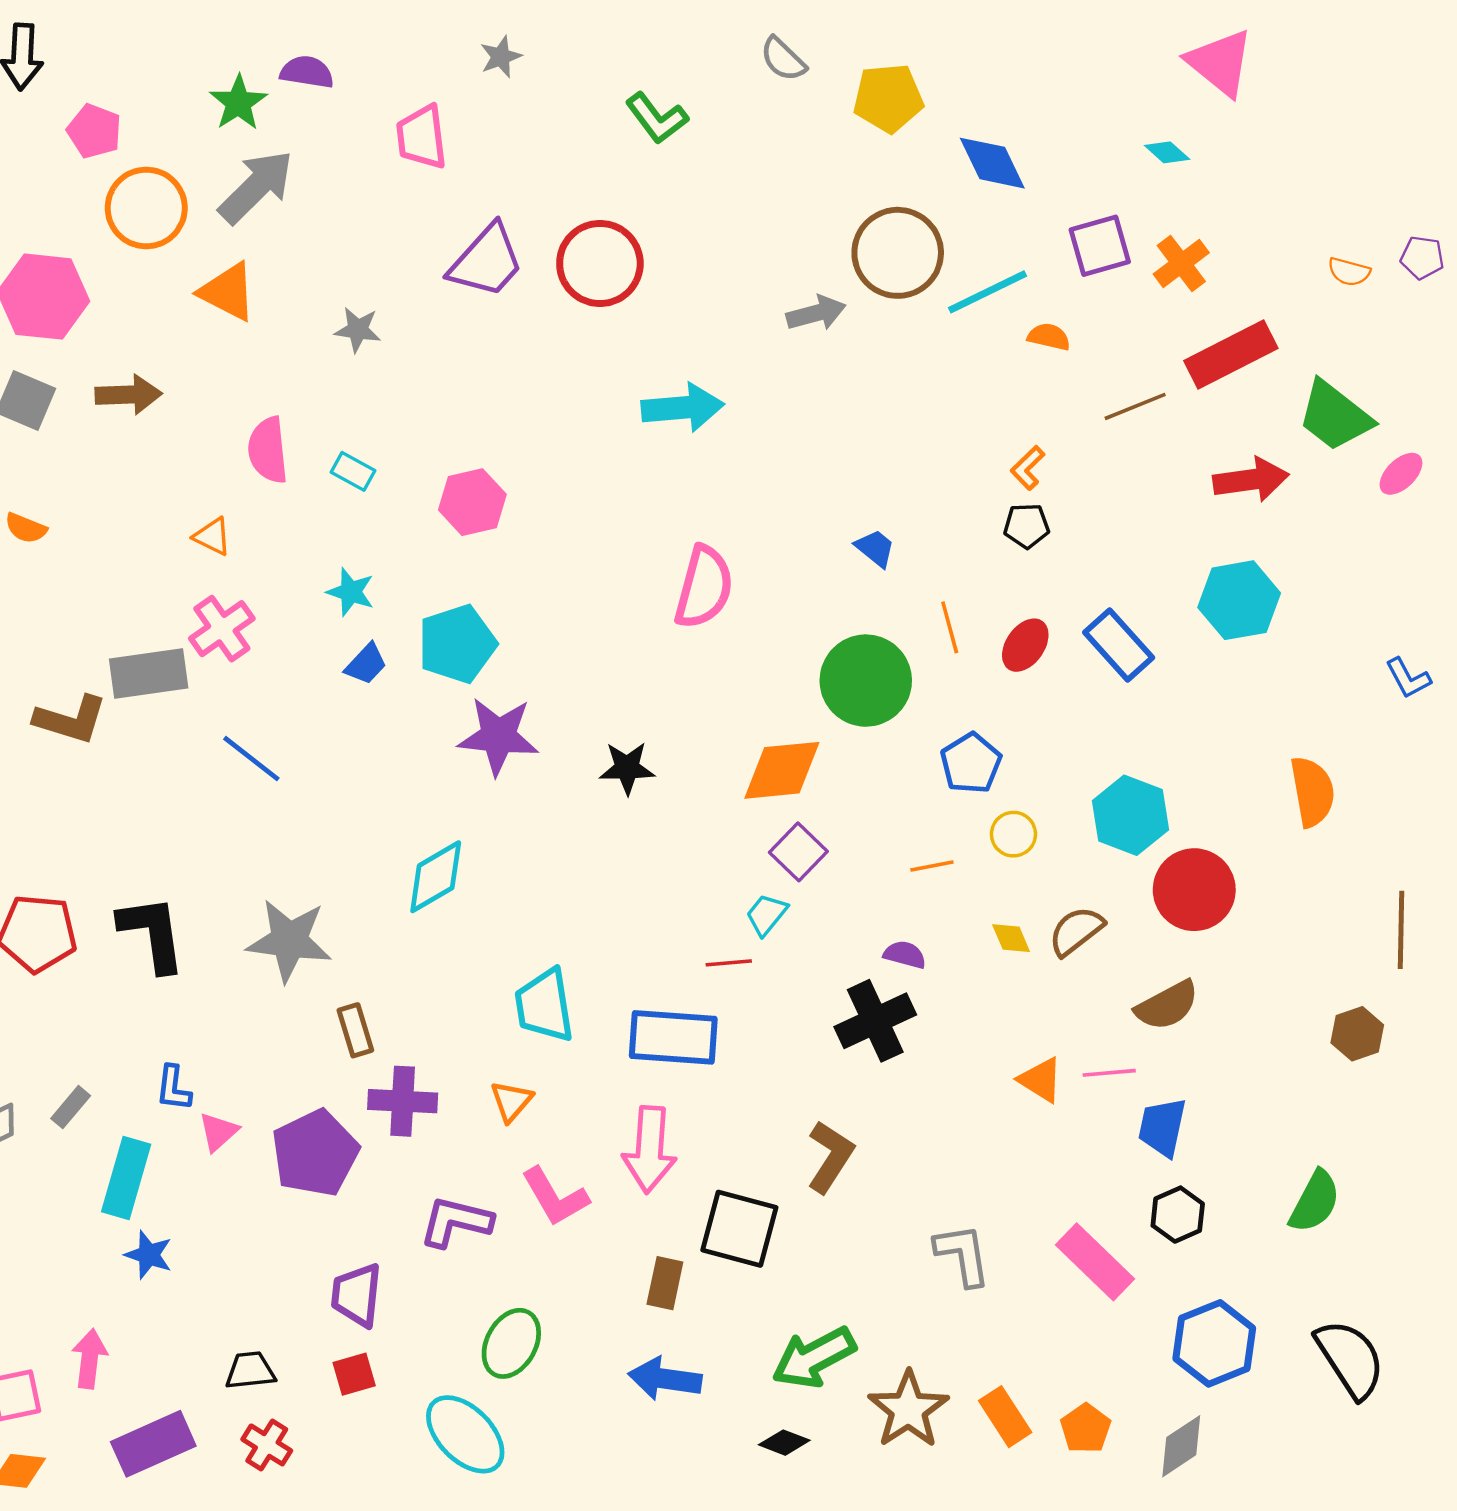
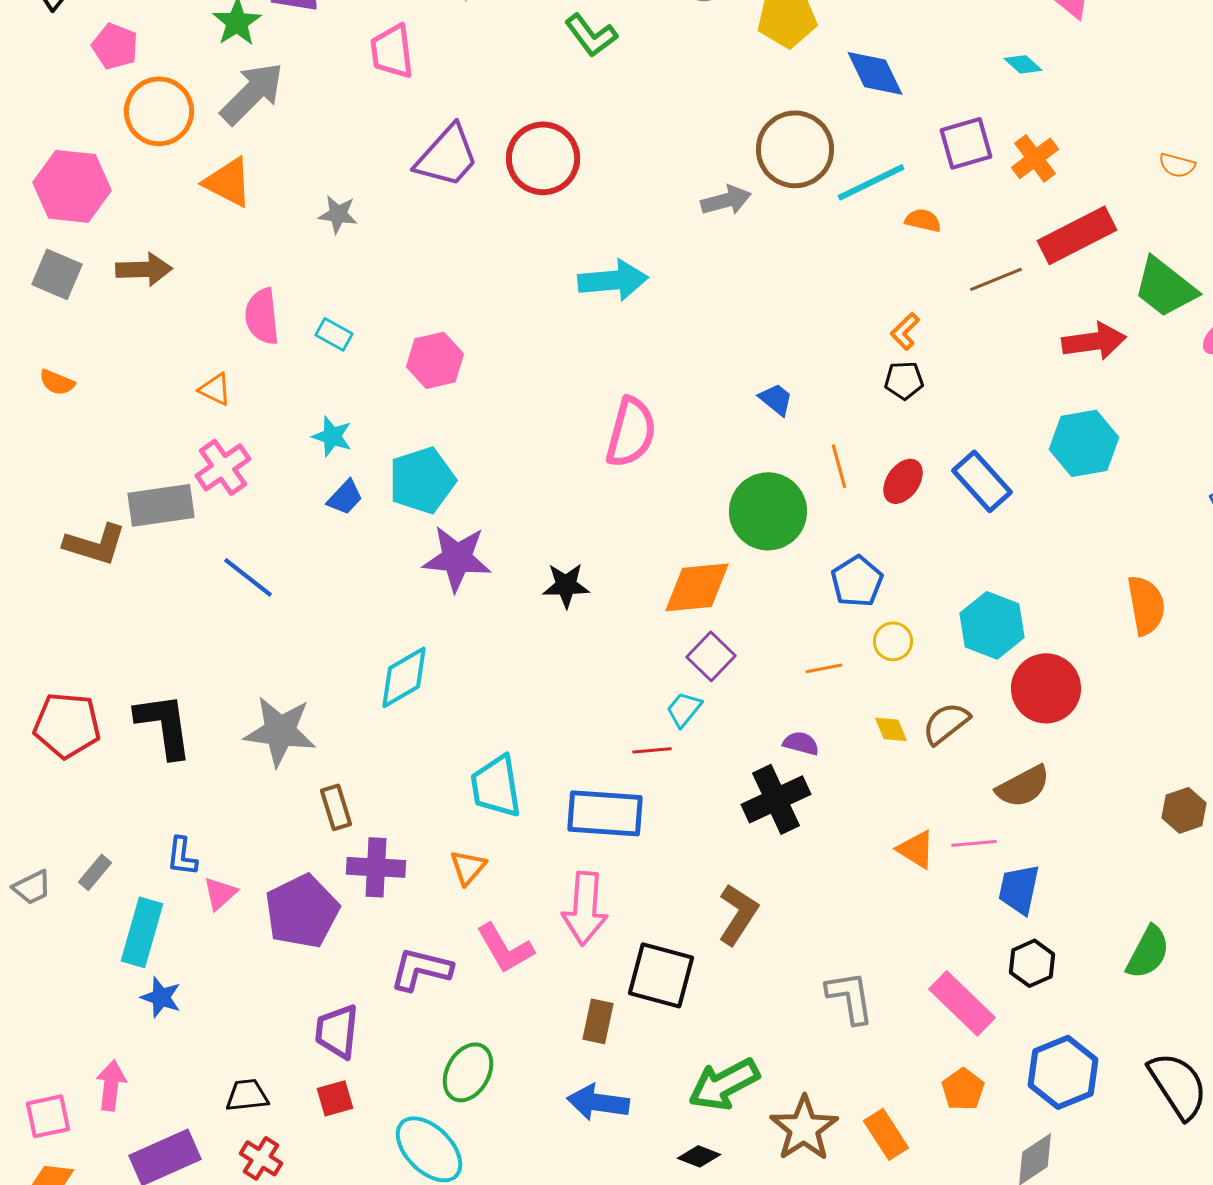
orange pentagon: (1086, 1428) -> (963, 1089), moved

